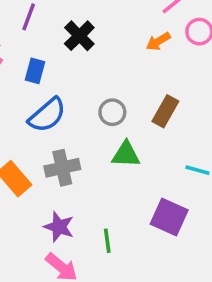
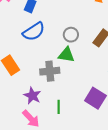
green triangle: (126, 154) -> (66, 55), moved
gray cross: (62, 168) -> (50, 71), moved

